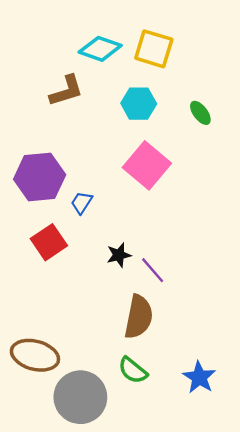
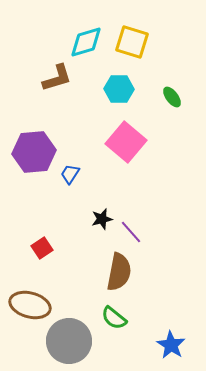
cyan diamond: (100, 49) -> (86, 42), turned -36
red square: (49, 242) -> (42, 248), moved, size x0.7
blue star: (199, 377) -> (171, 345), moved

